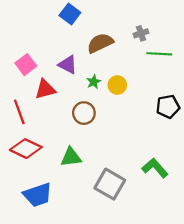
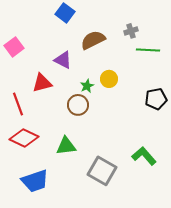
pink square: (26, 65) -> (14, 47), moved
green star: (94, 82) -> (87, 86), moved

